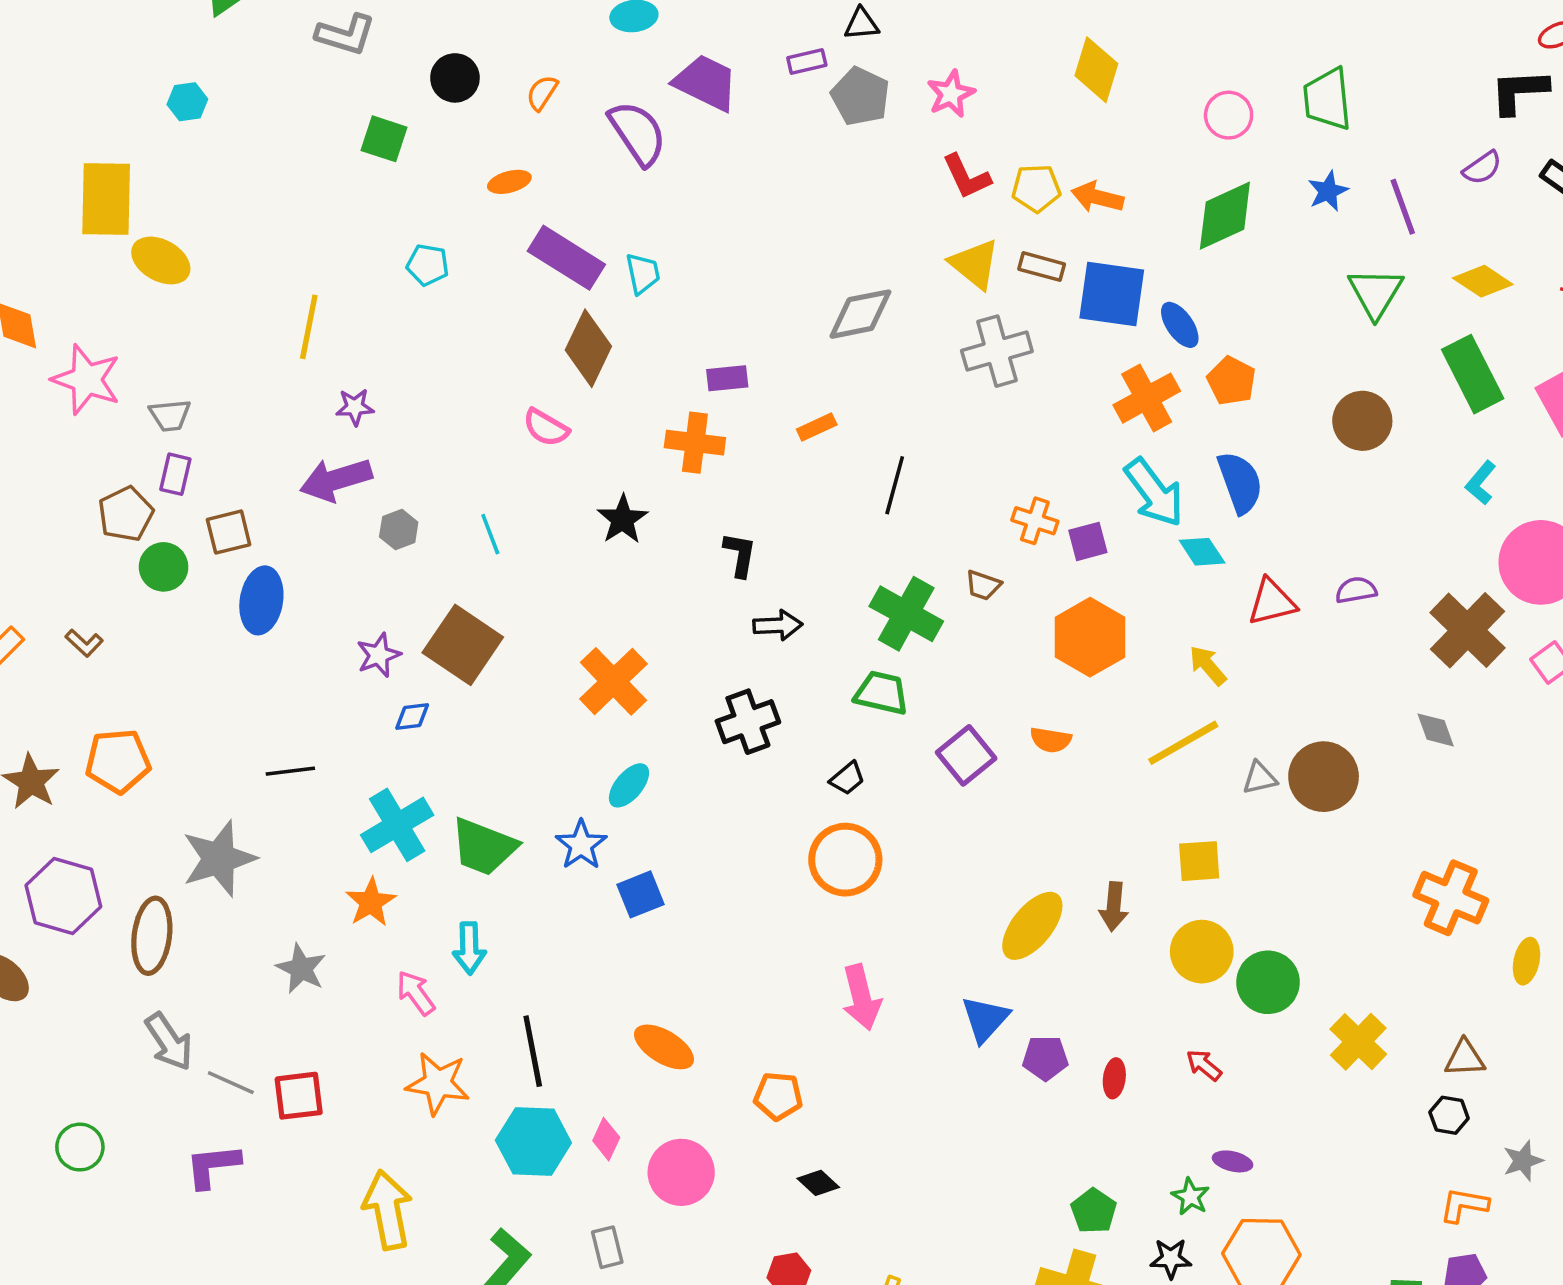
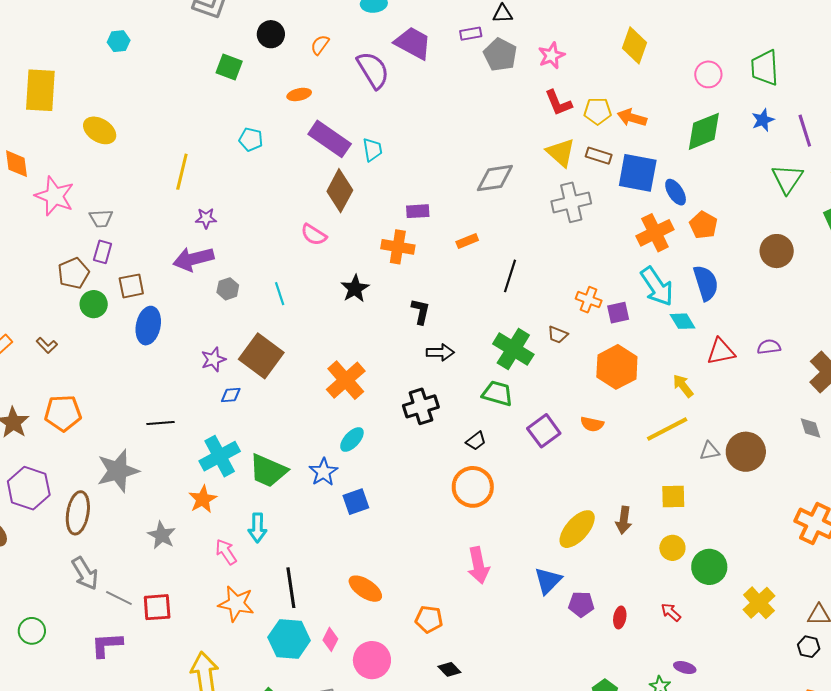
yellow rectangle: (106, 199) -> (40, 90), moved
yellow circle: (1202, 952) -> (672, 548), size x0.7

